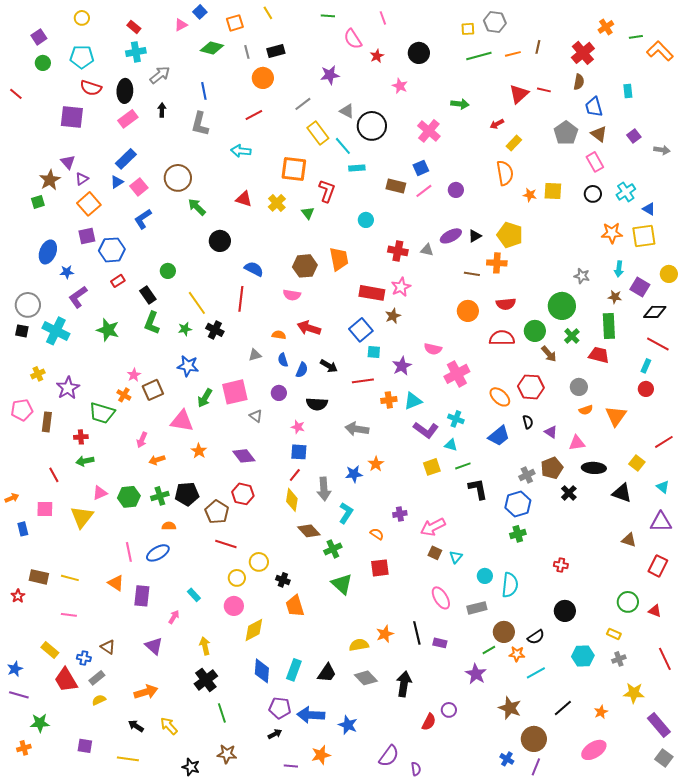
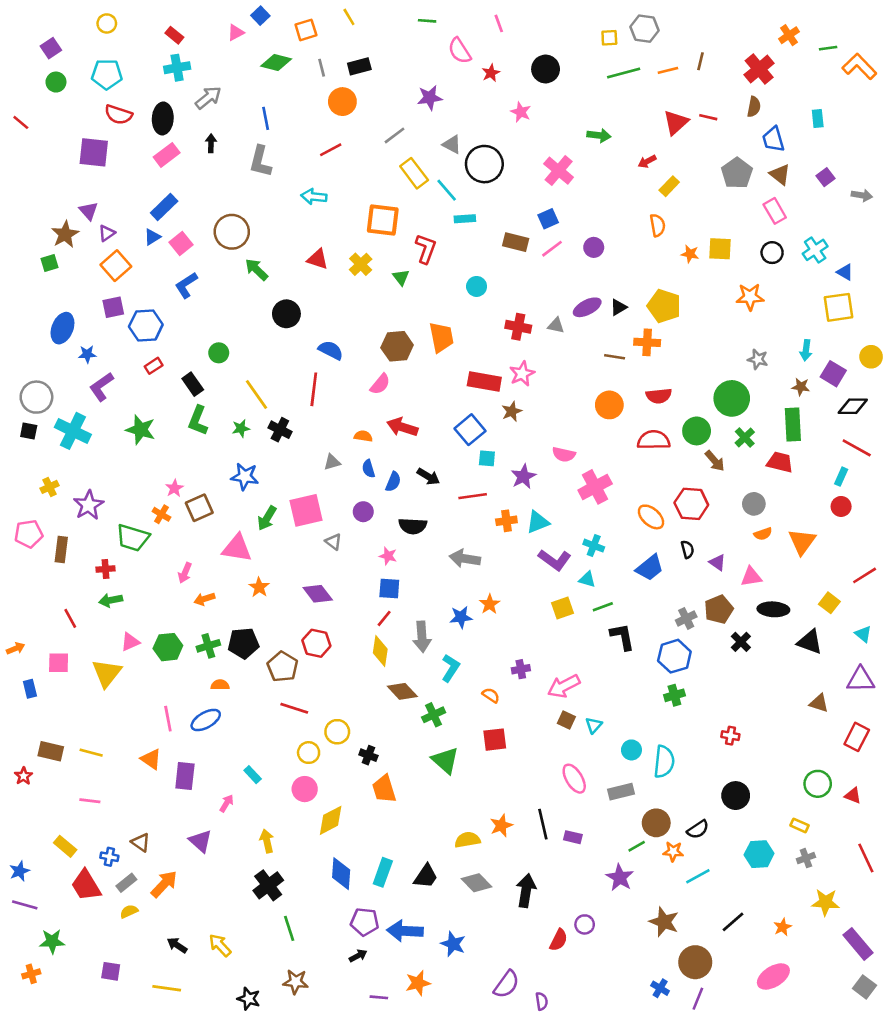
orange semicircle: (505, 173) -> (658, 225), size x0.7
orange star: (612, 233) -> (750, 297), moved
pink semicircle: (292, 295) -> (380, 384), turned -60
orange arrow: (146, 692) -> (164, 884), moved, turned -30

